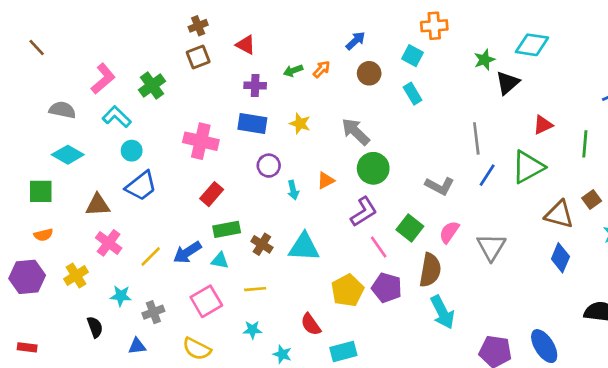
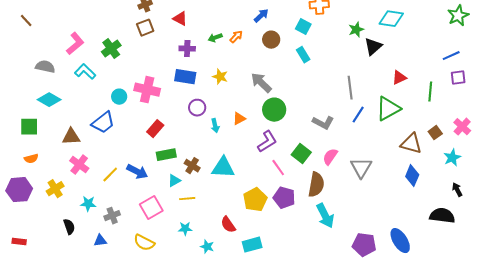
cyan circle: (132, 151) -> (119, 97), moved
blue arrow: (187, 252) -> (137, 172), turned -120
cyan triangle: (220, 261) -> (174, 181), moved, turned -40

